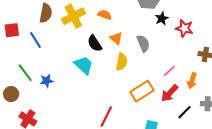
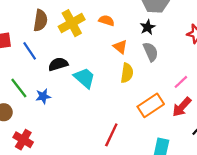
black star: (162, 18) -> (148, 27), moved
black semicircle: (95, 43) -> (58, 64), moved, turned 108

